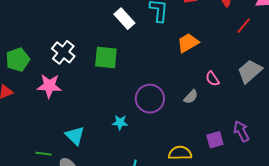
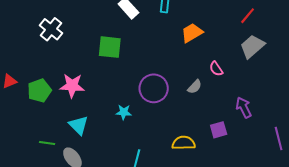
white cross: (63, 52) -> (51, 29), moved
green pentagon: (18, 60) -> (39, 91), moved
gray trapezoid: (250, 71) -> (252, 46), moved
pink star: (49, 86) -> (72, 86), moved
purple arrow: (241, 131) -> (244, 107), moved

